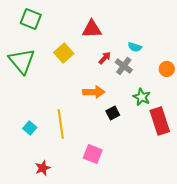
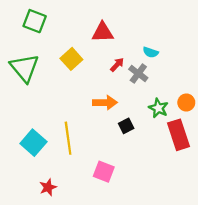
orange circle: (167, 69) -> (186, 102), moved
cyan square: (30, 128) -> (33, 143), size x1.6

